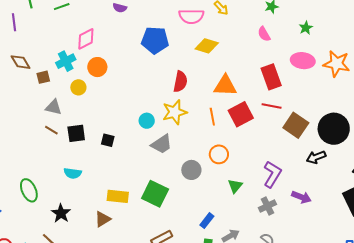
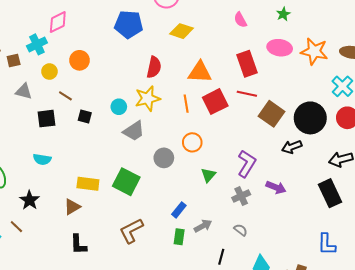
orange circle: (97, 67) -> (80, 60), moved
brown line: (51, 130) -> (65, 96), moved
black square: (108, 140) -> (85, 116), moved

